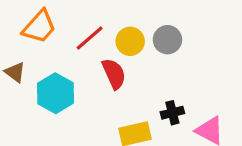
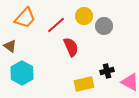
yellow circle: (130, 41) -> (84, 16), moved
cyan hexagon: (56, 93) -> (22, 73), moved

